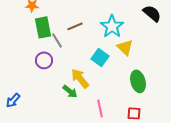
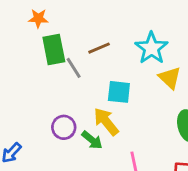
cyan square: (100, 57) -> (119, 92), moved, turned -30
purple circle: (44, 60) -> (64, 127), moved

